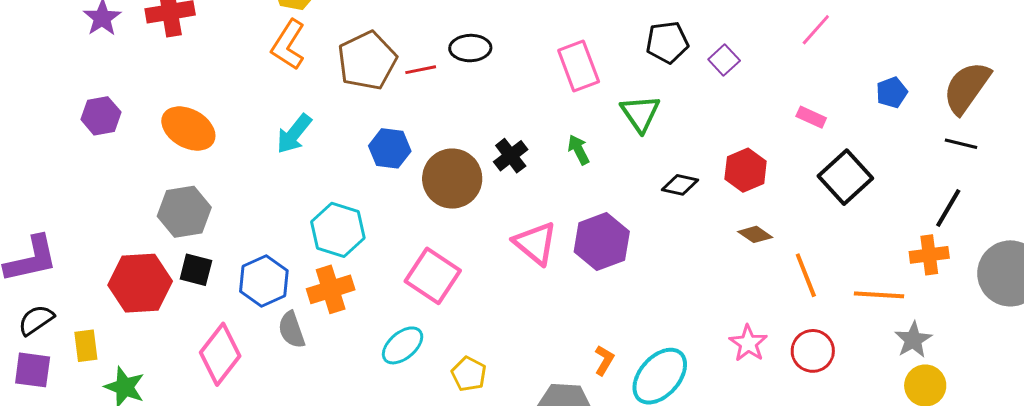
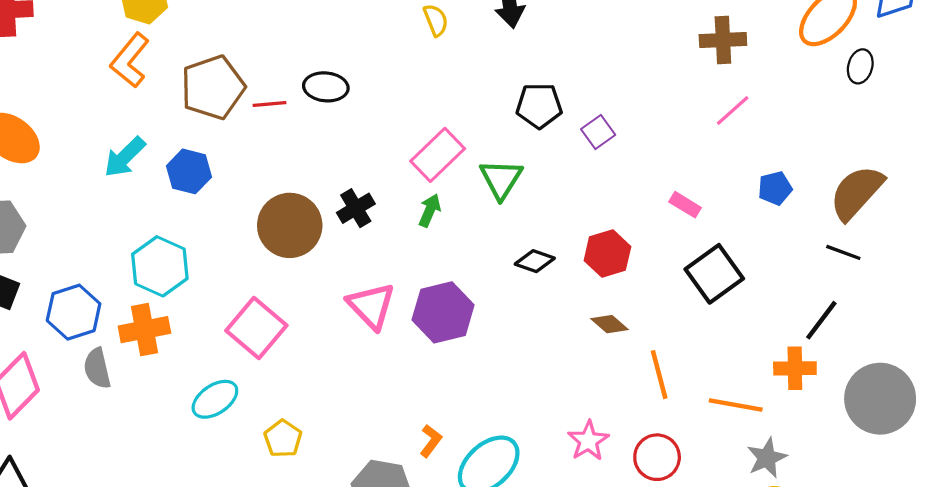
pink line: (816, 30) -> (733, 111), moved
pink rectangle: (579, 66) -> (438, 155), moved, turned 60
blue hexagon: (390, 148) -> (189, 171), moved
green arrow: (579, 150) -> (430, 210), turned 44

